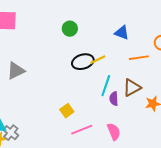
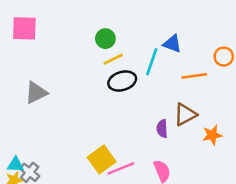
yellow line: (98, 60) -> (113, 59), moved
cyan line: (106, 86) -> (152, 62), moved
yellow square: (67, 111) -> (102, 159), moved, size x1.5

